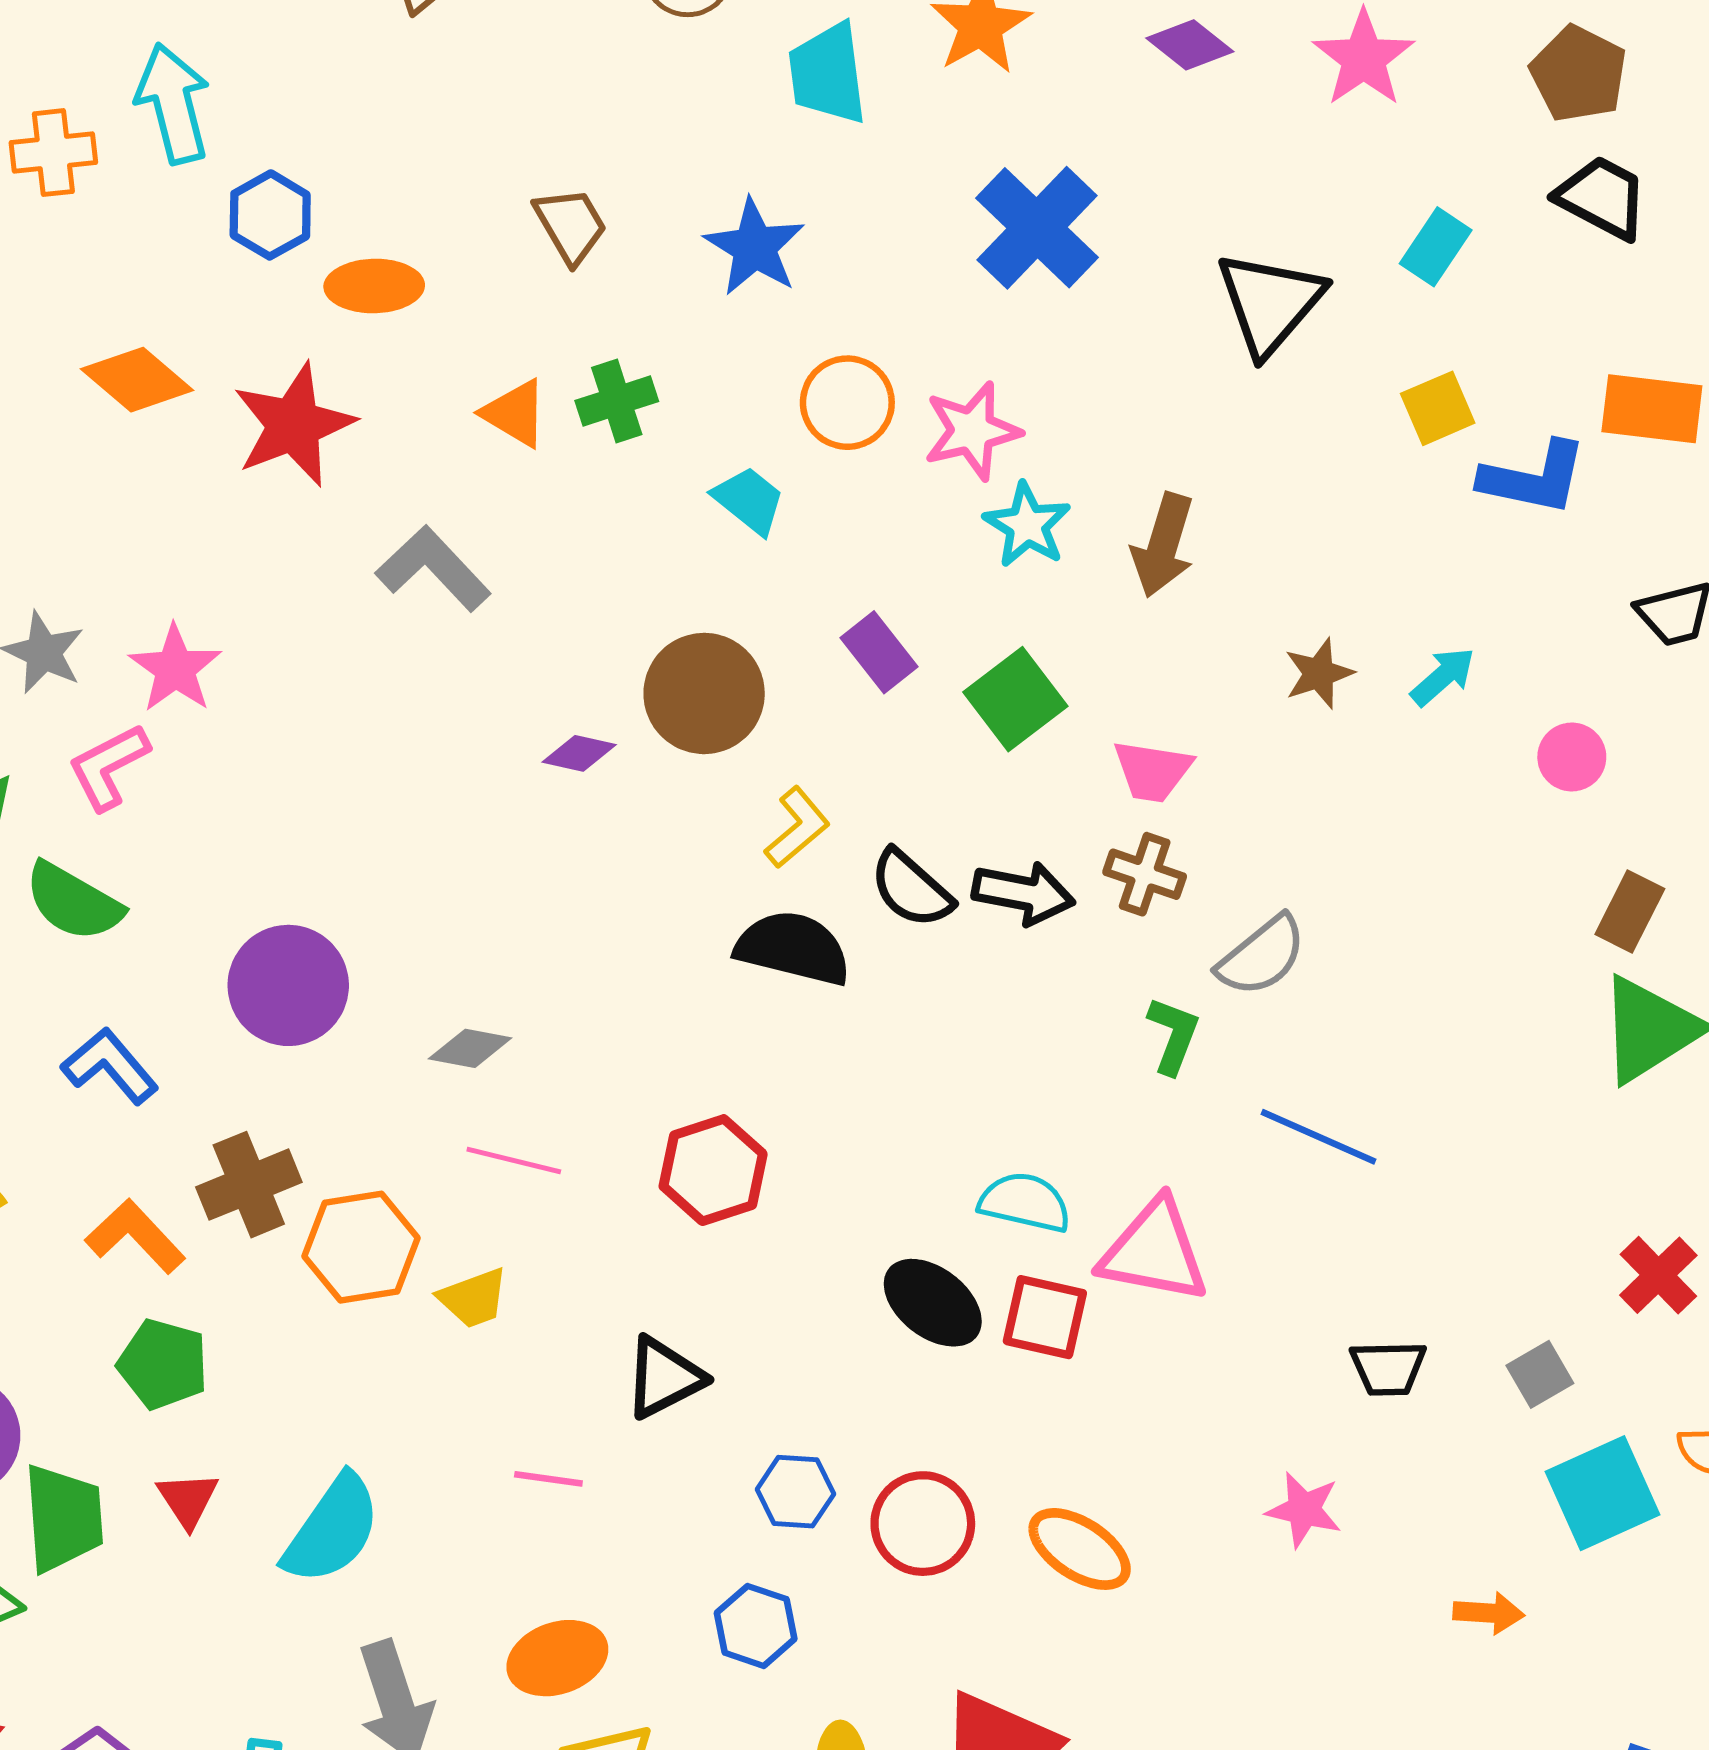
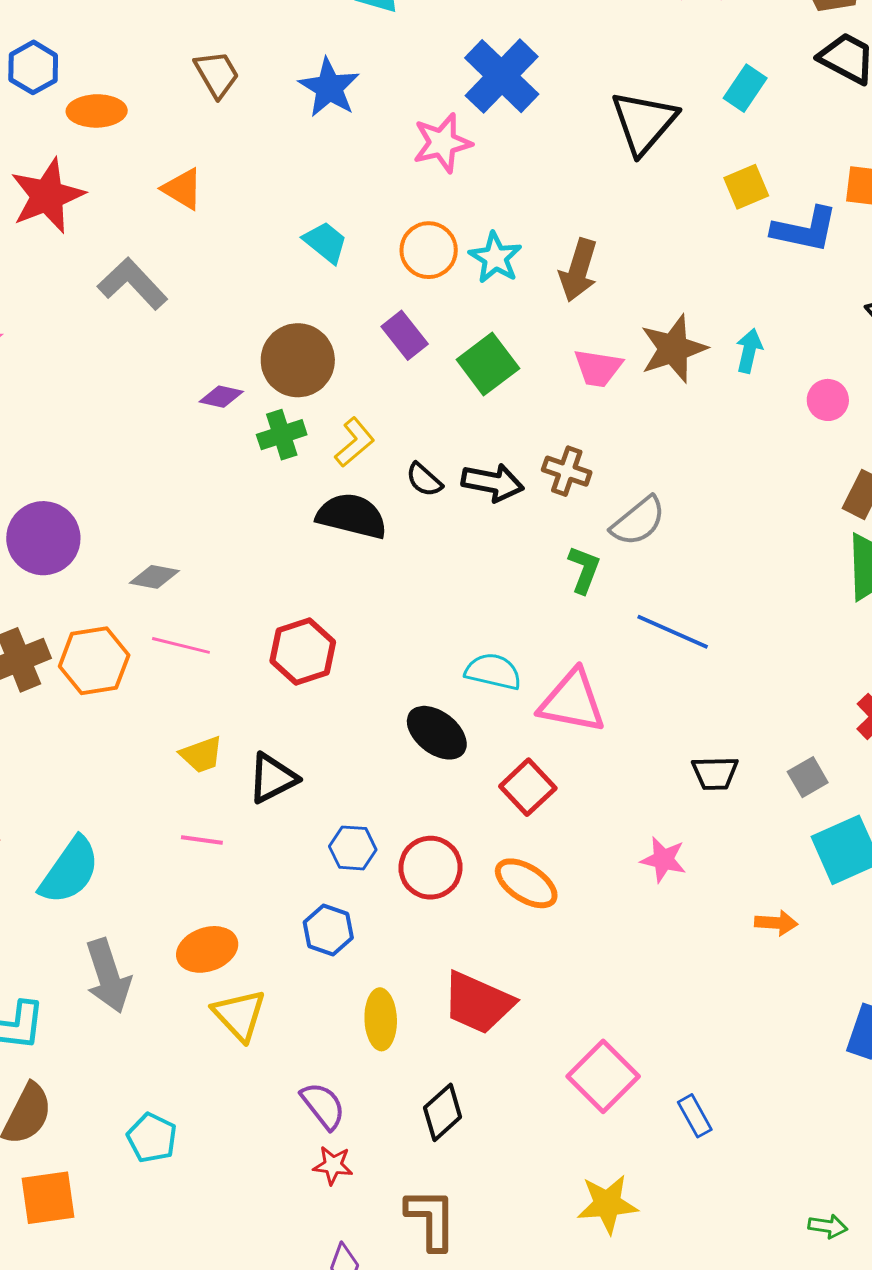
green cross: (617, 401) -> (282, 435), moved
orange circle: (847, 403) -> (429, 250), moved
pink star: (972, 431) -> (442, 143), moved
brown star: (1319, 673) -> (673, 349), size x1.6
cyan arrow: (1443, 677) -> (749, 351), turned -36
pink trapezoid: (1152, 771) -> (598, 368), moved
black semicircle: (911, 889) -> (424, 480), size x0.7
orange hexagon: (361, 1247) -> (94, 661), moved
yellow trapezoid: (473, 1298) -> (202, 755), moved
red square: (1045, 1317) -> (528, 787), moved, turned 34

